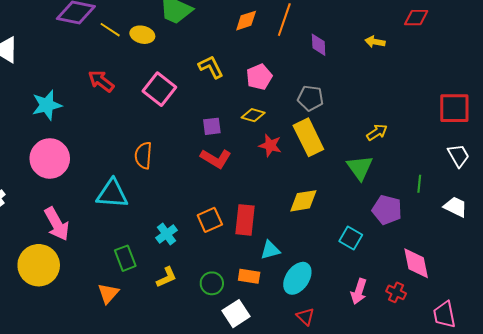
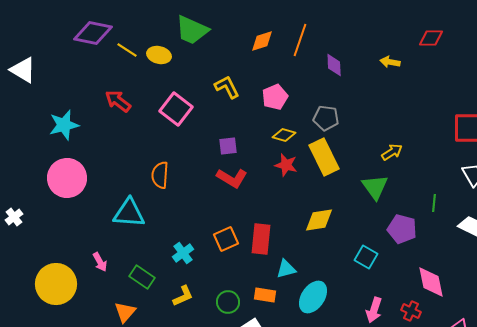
yellow diamond: (253, 115) -> (284, 135), moved
pink arrow: (57, 224) -> (100, 262), moved, size x0.6
green rectangle: (125, 258) -> (142, 277), turned -35

